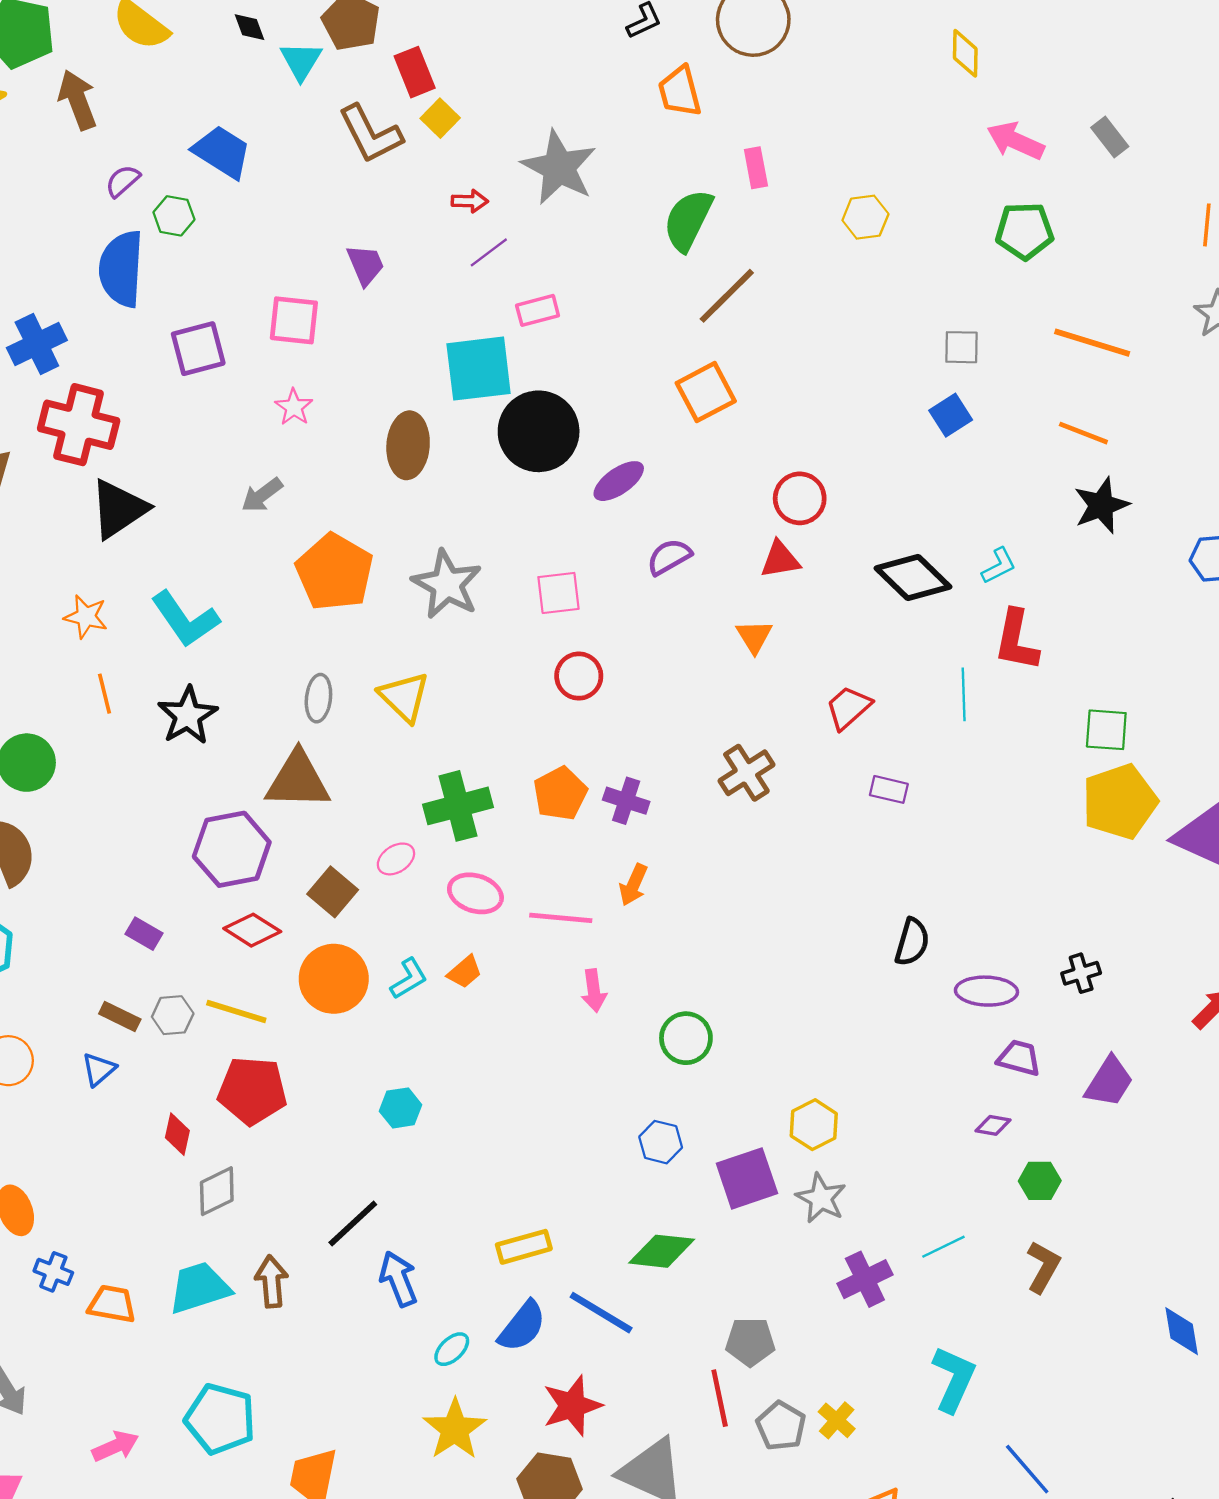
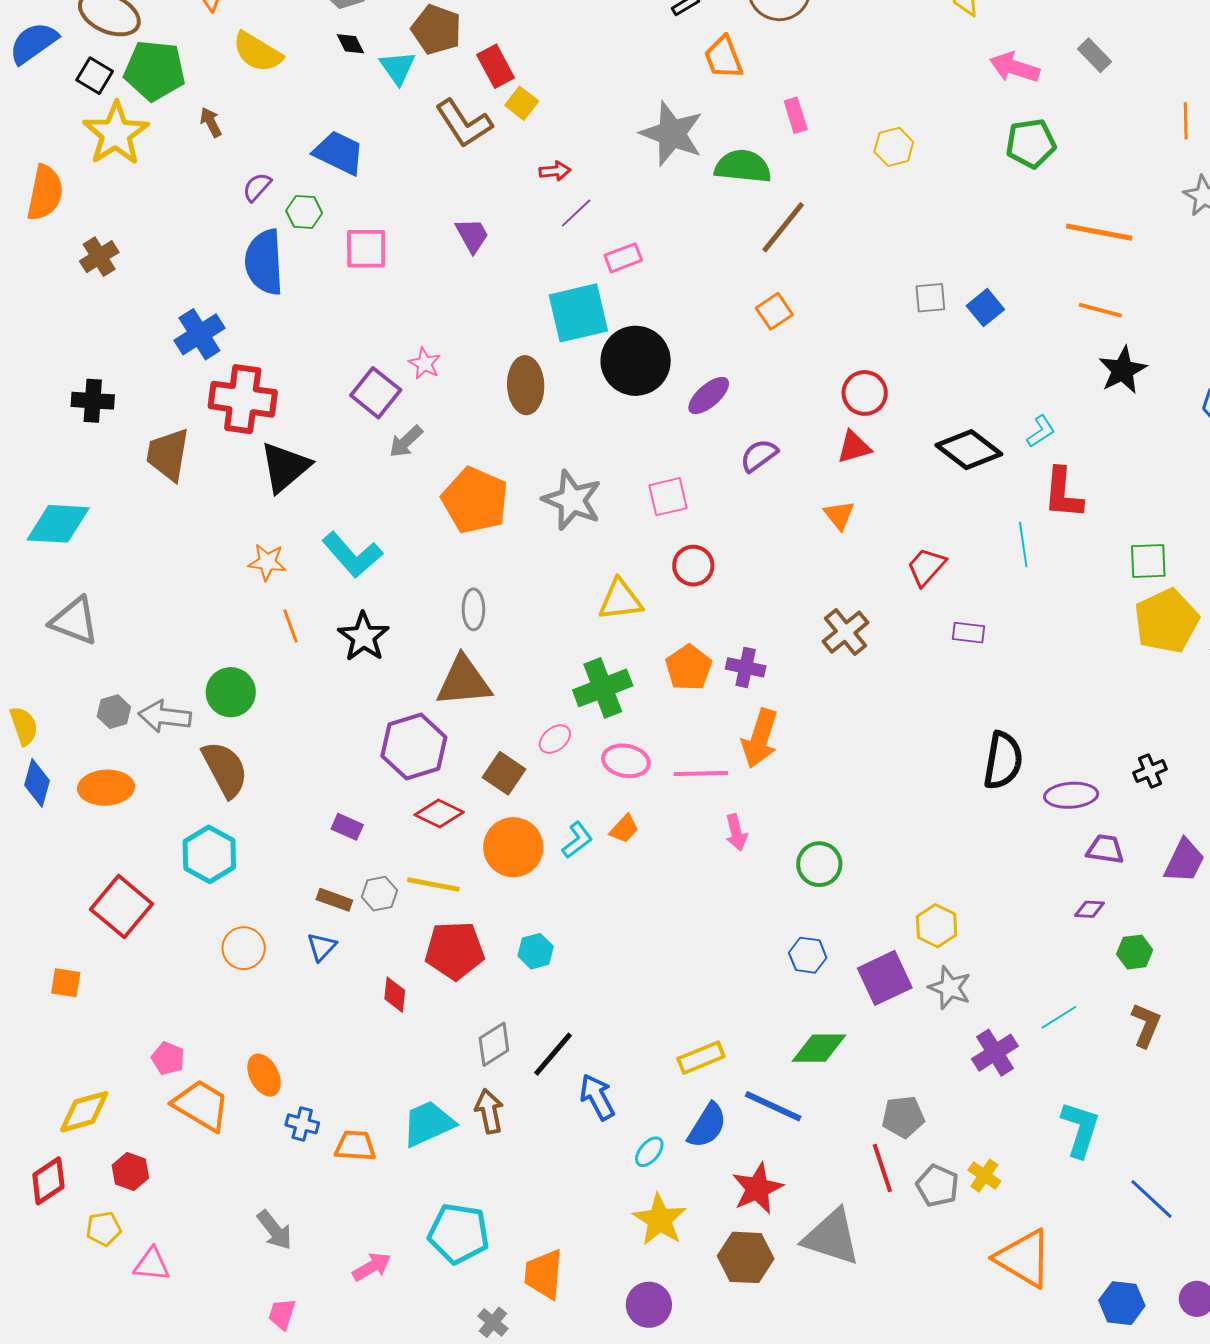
brown arrow: (78, 100) -> (211, 122), size x0.6
gray star: (559, 167) -> (672, 134), moved
green semicircle: (688, 220) -> (743, 166), turned 76
pink square: (294, 320) -> (366, 249), moved
gray square: (961, 347) -> (930, 298), moved
purple square: (198, 349) -> (376, 393), moved, turned -30
orange square: (706, 392) -> (774, 311), size x0.7
yellow triangle: (404, 697) -> (620, 600), moved, turned -45
orange arrow: (633, 885) -> (760, 738), size x1.6
black semicircle: (912, 942) -> (1003, 761), size x1.4
cyan hexagon: (401, 1108) -> (536, 951), moved
gray diamond: (217, 1191) -> (494, 1044), moved

